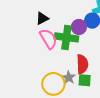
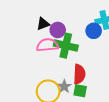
purple circle: (79, 27) -> (58, 30), moved
pink semicircle: (48, 39) -> (47, 45), turned -70

